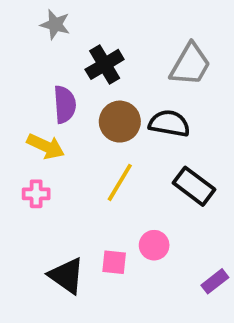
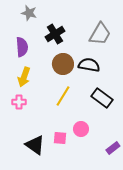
purple semicircle: (65, 104) -> (22, 47), moved
yellow arrow: (46, 146) -> (24, 77), turned 84

